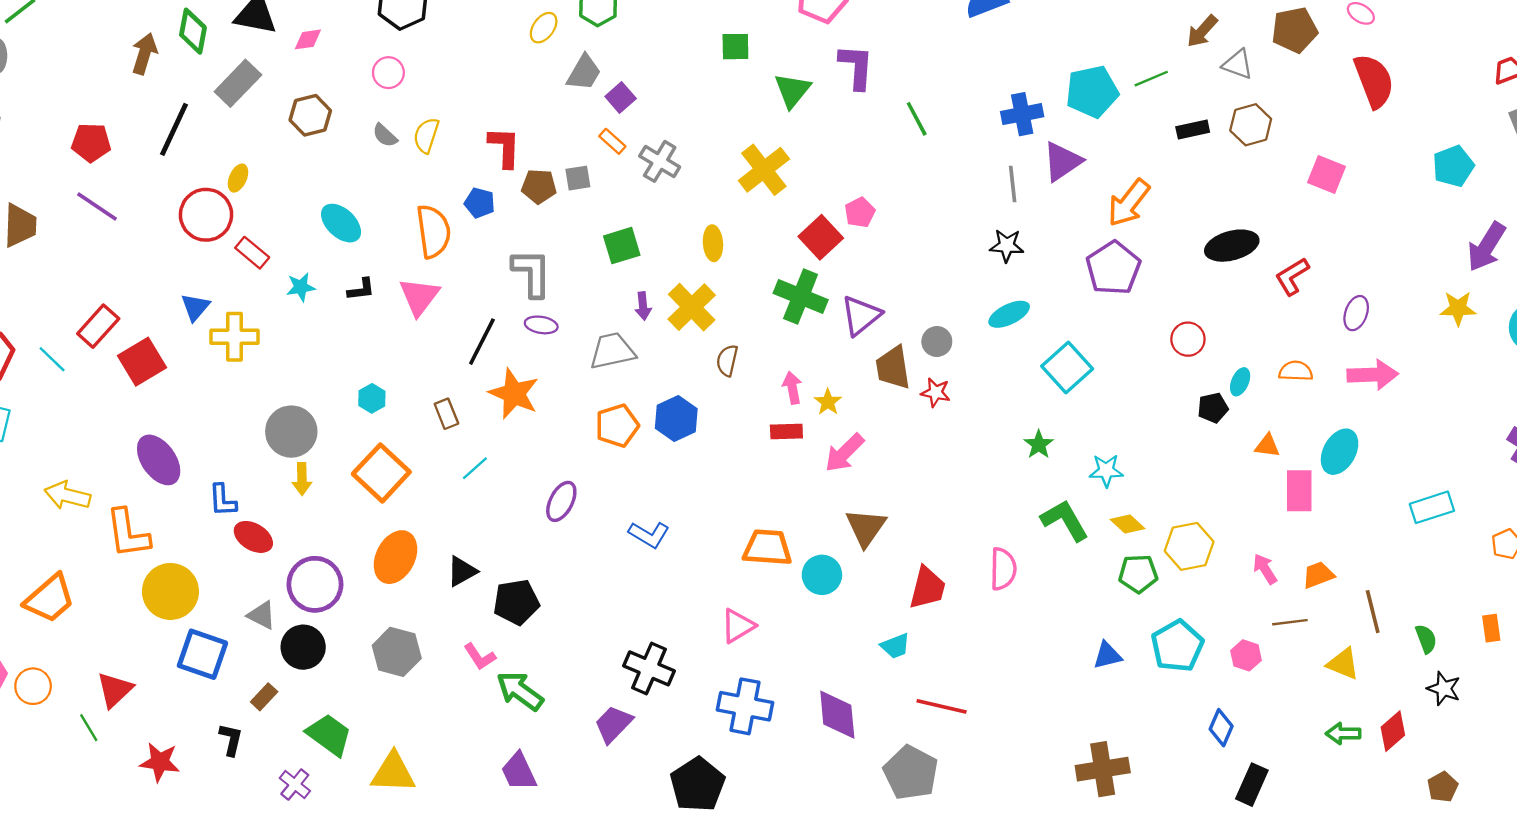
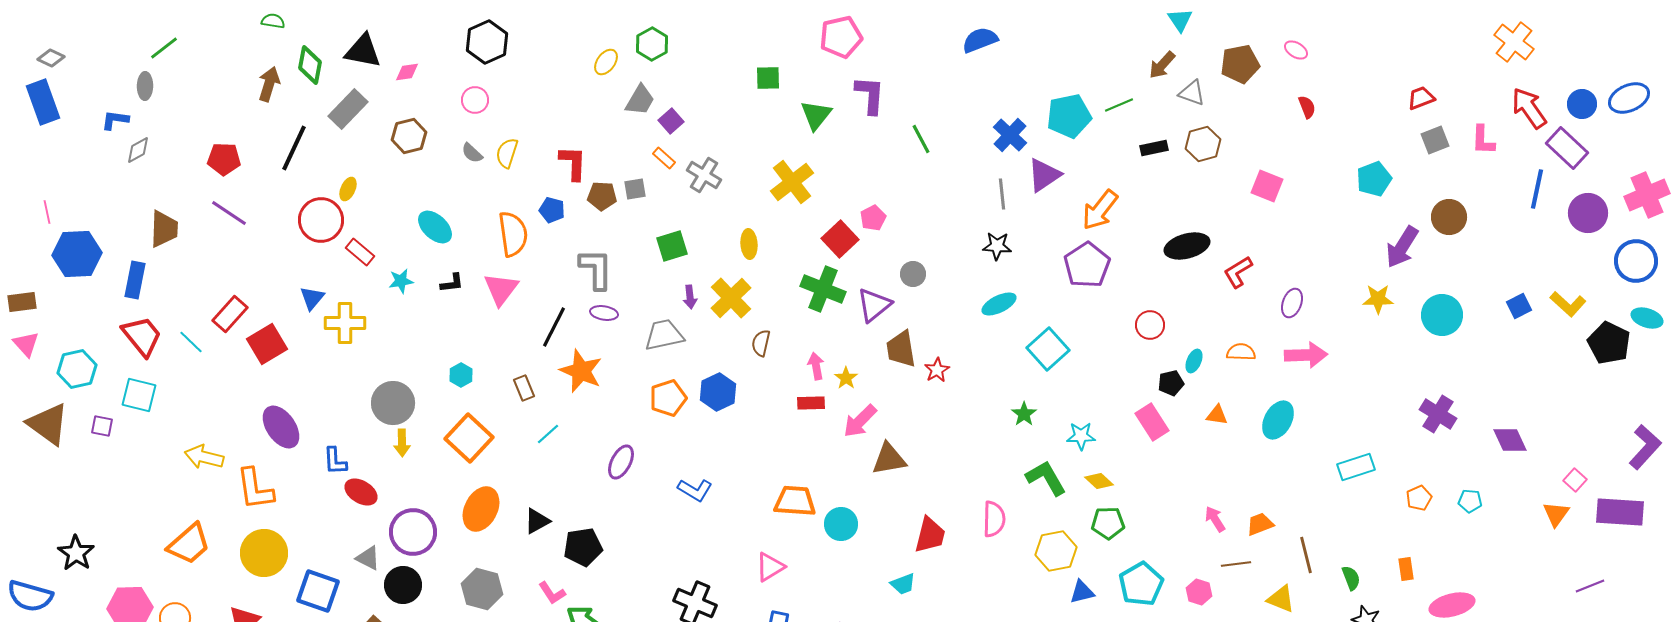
red semicircle: (1374, 81) -> (1307, 107), size x0.5
blue cross: (1022, 114) -> (1010, 135), turned -36
gray circle: (937, 342) -> (913, 274), moved
red star: (936, 392) -> (937, 370), turned 30
pink rectangle: (1299, 491) -> (1152, 422), moved, turned -33
brown triangle: (866, 527) -> (889, 459), moved, turned 45
yellow hexagon: (1189, 546) -> (1056, 551), moved
yellow circle: (170, 591) -> (264, 553), moved

